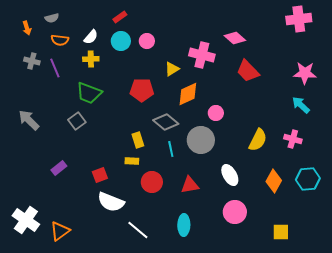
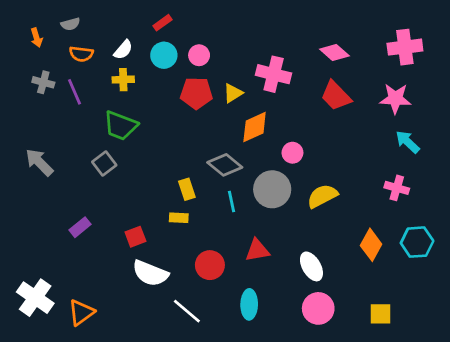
pink cross: (299, 19) -> (405, 47), moved
pink diamond: (235, 38) -> (334, 53), moved
pink star: (305, 73) -> (395, 99), moved
red pentagon: (142, 90) -> (196, 93), moved
yellow semicircle: (258, 140) -> (322, 196), moved, turned -145
white ellipse: (230, 175) -> (311, 266), moved
red circle: (152, 182) -> (210, 265), moved
pink circle: (235, 212) -> (318, 308), moved

